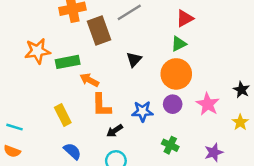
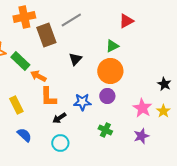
red triangle: (185, 18) -> (126, 21), moved
green rectangle: (68, 62) -> (20, 61), turned 54
pink star: (208, 104) -> (142, 108), moved

